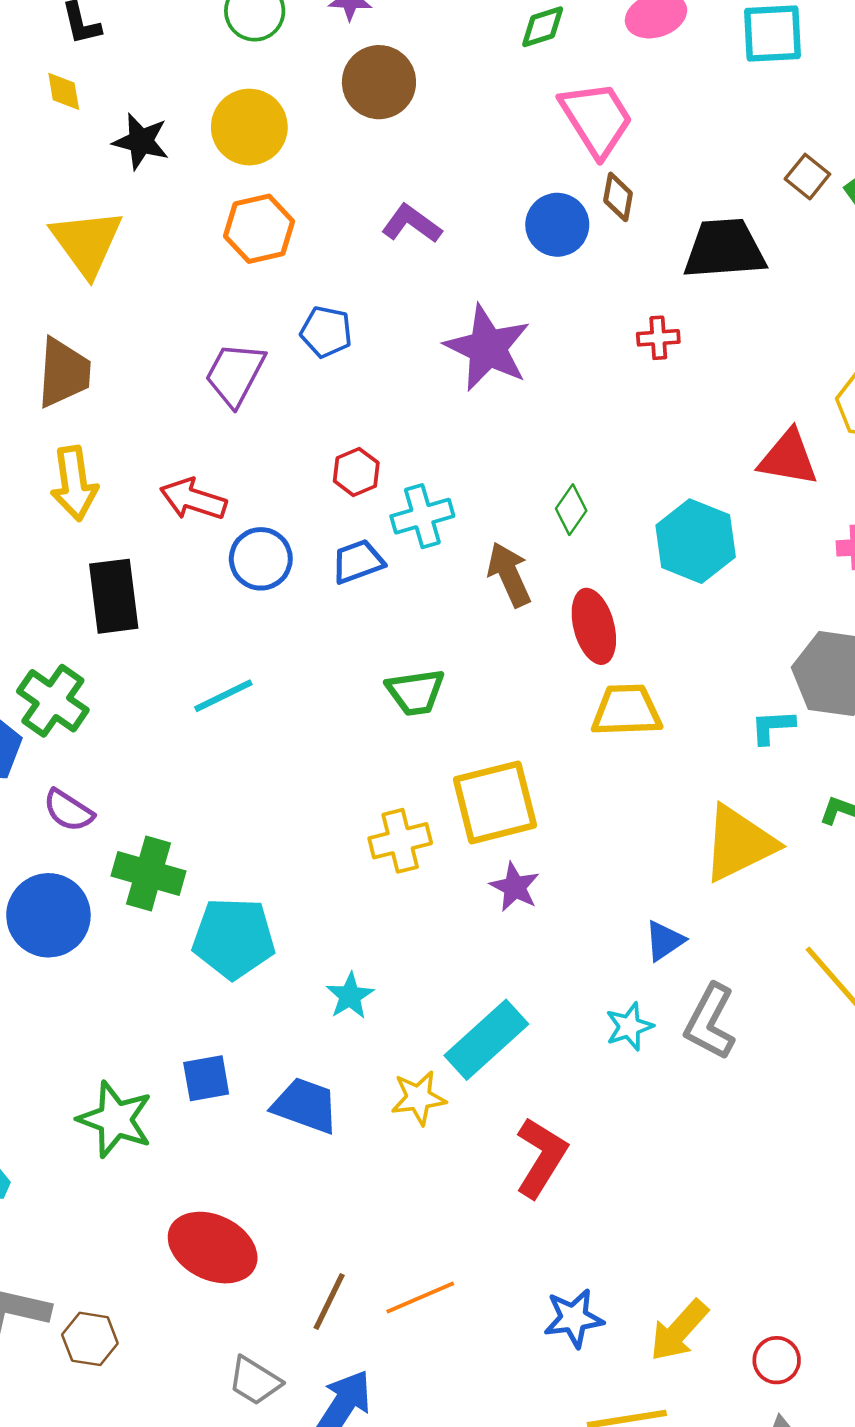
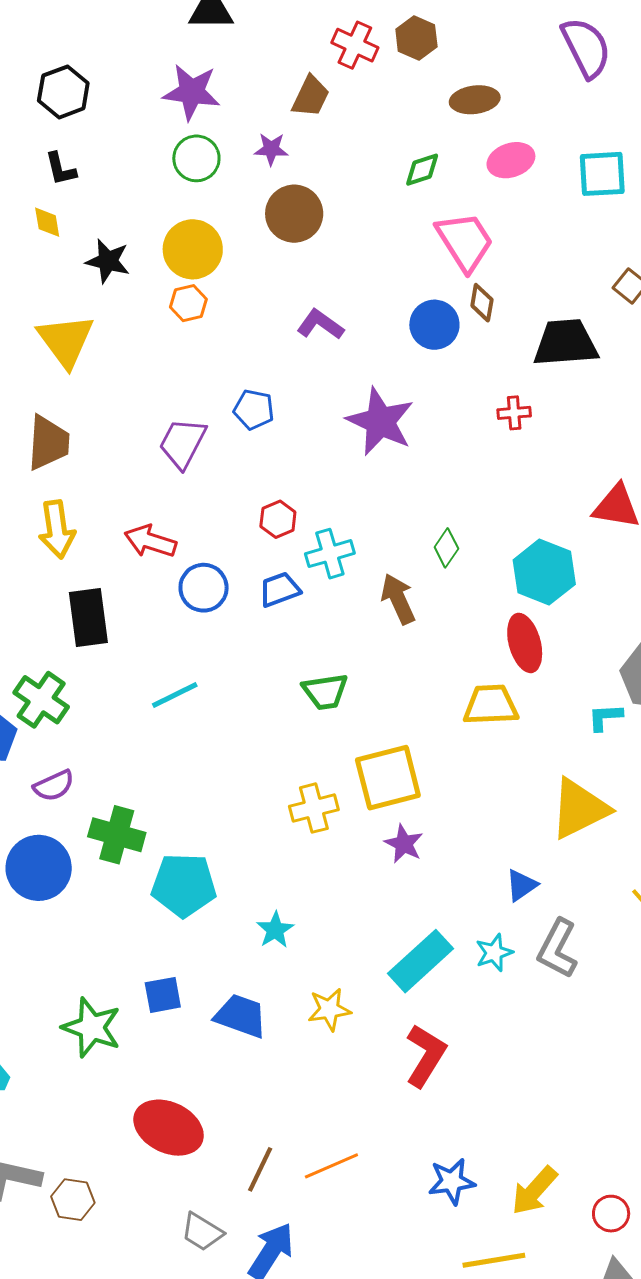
orange hexagon: (259, 229) -> (188, 303), moved, size x0.7
red ellipse: (594, 626) -> (525, 643), moved
purple semicircle: (68, 810) -> (54, 786), turned -57
cyan rectangle: (486, 1040) -> (420, 961), moved

